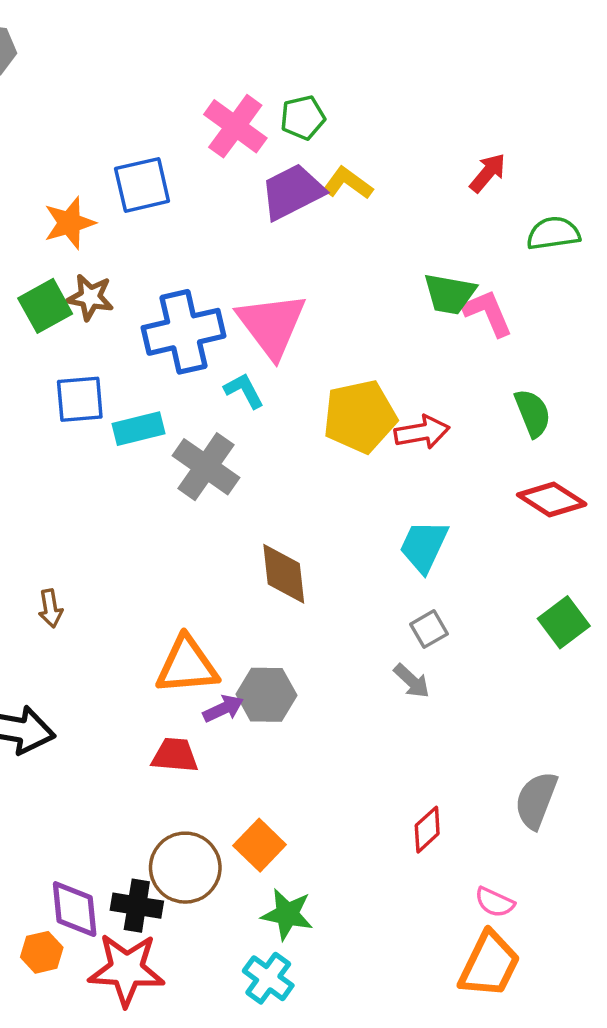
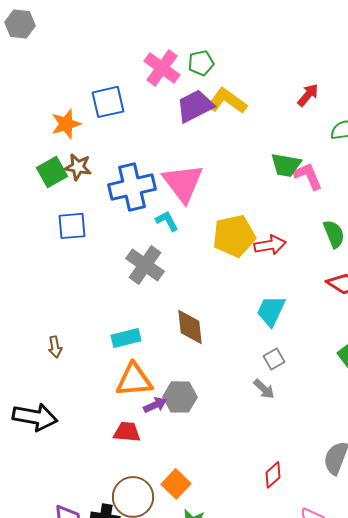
yellow L-shape: (348, 183) -> (227, 101), size x1.4
cyan rectangle: (139, 429) -> (126, 338), moved

